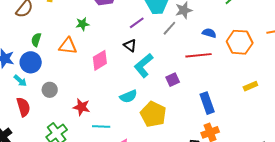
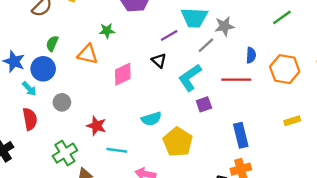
blue semicircle: (209, 33) -> (251, 55), turned 72
cyan L-shape: (144, 65) -> (190, 78), moved

